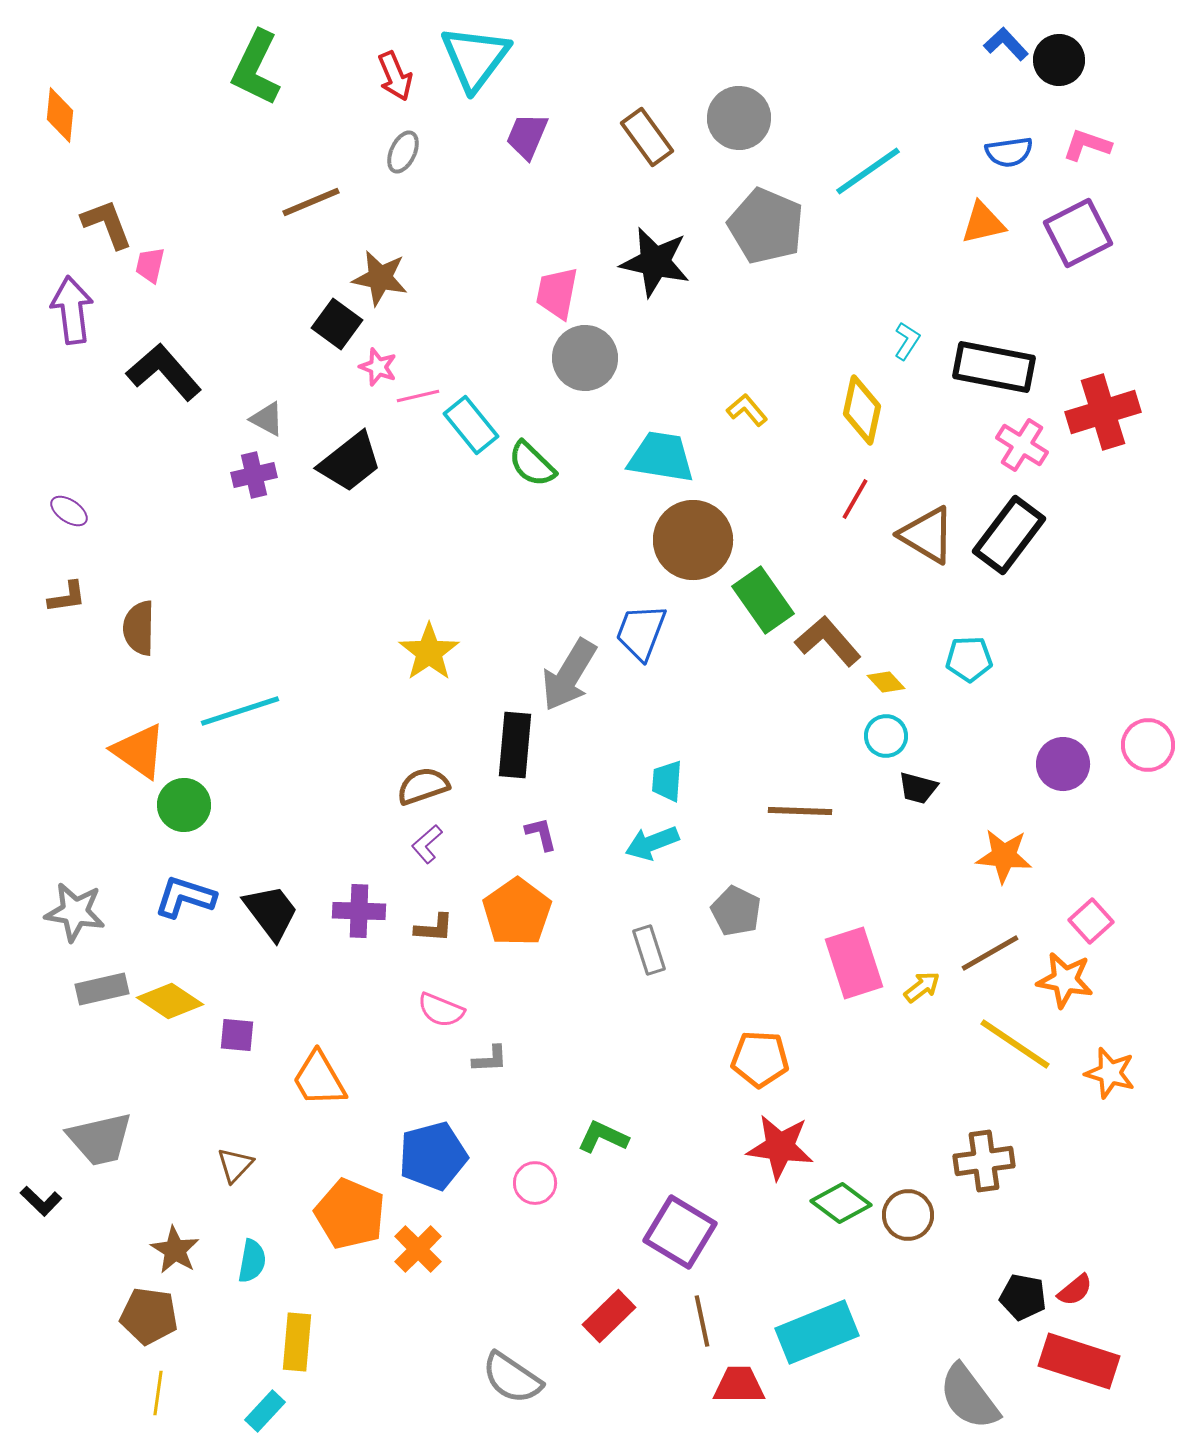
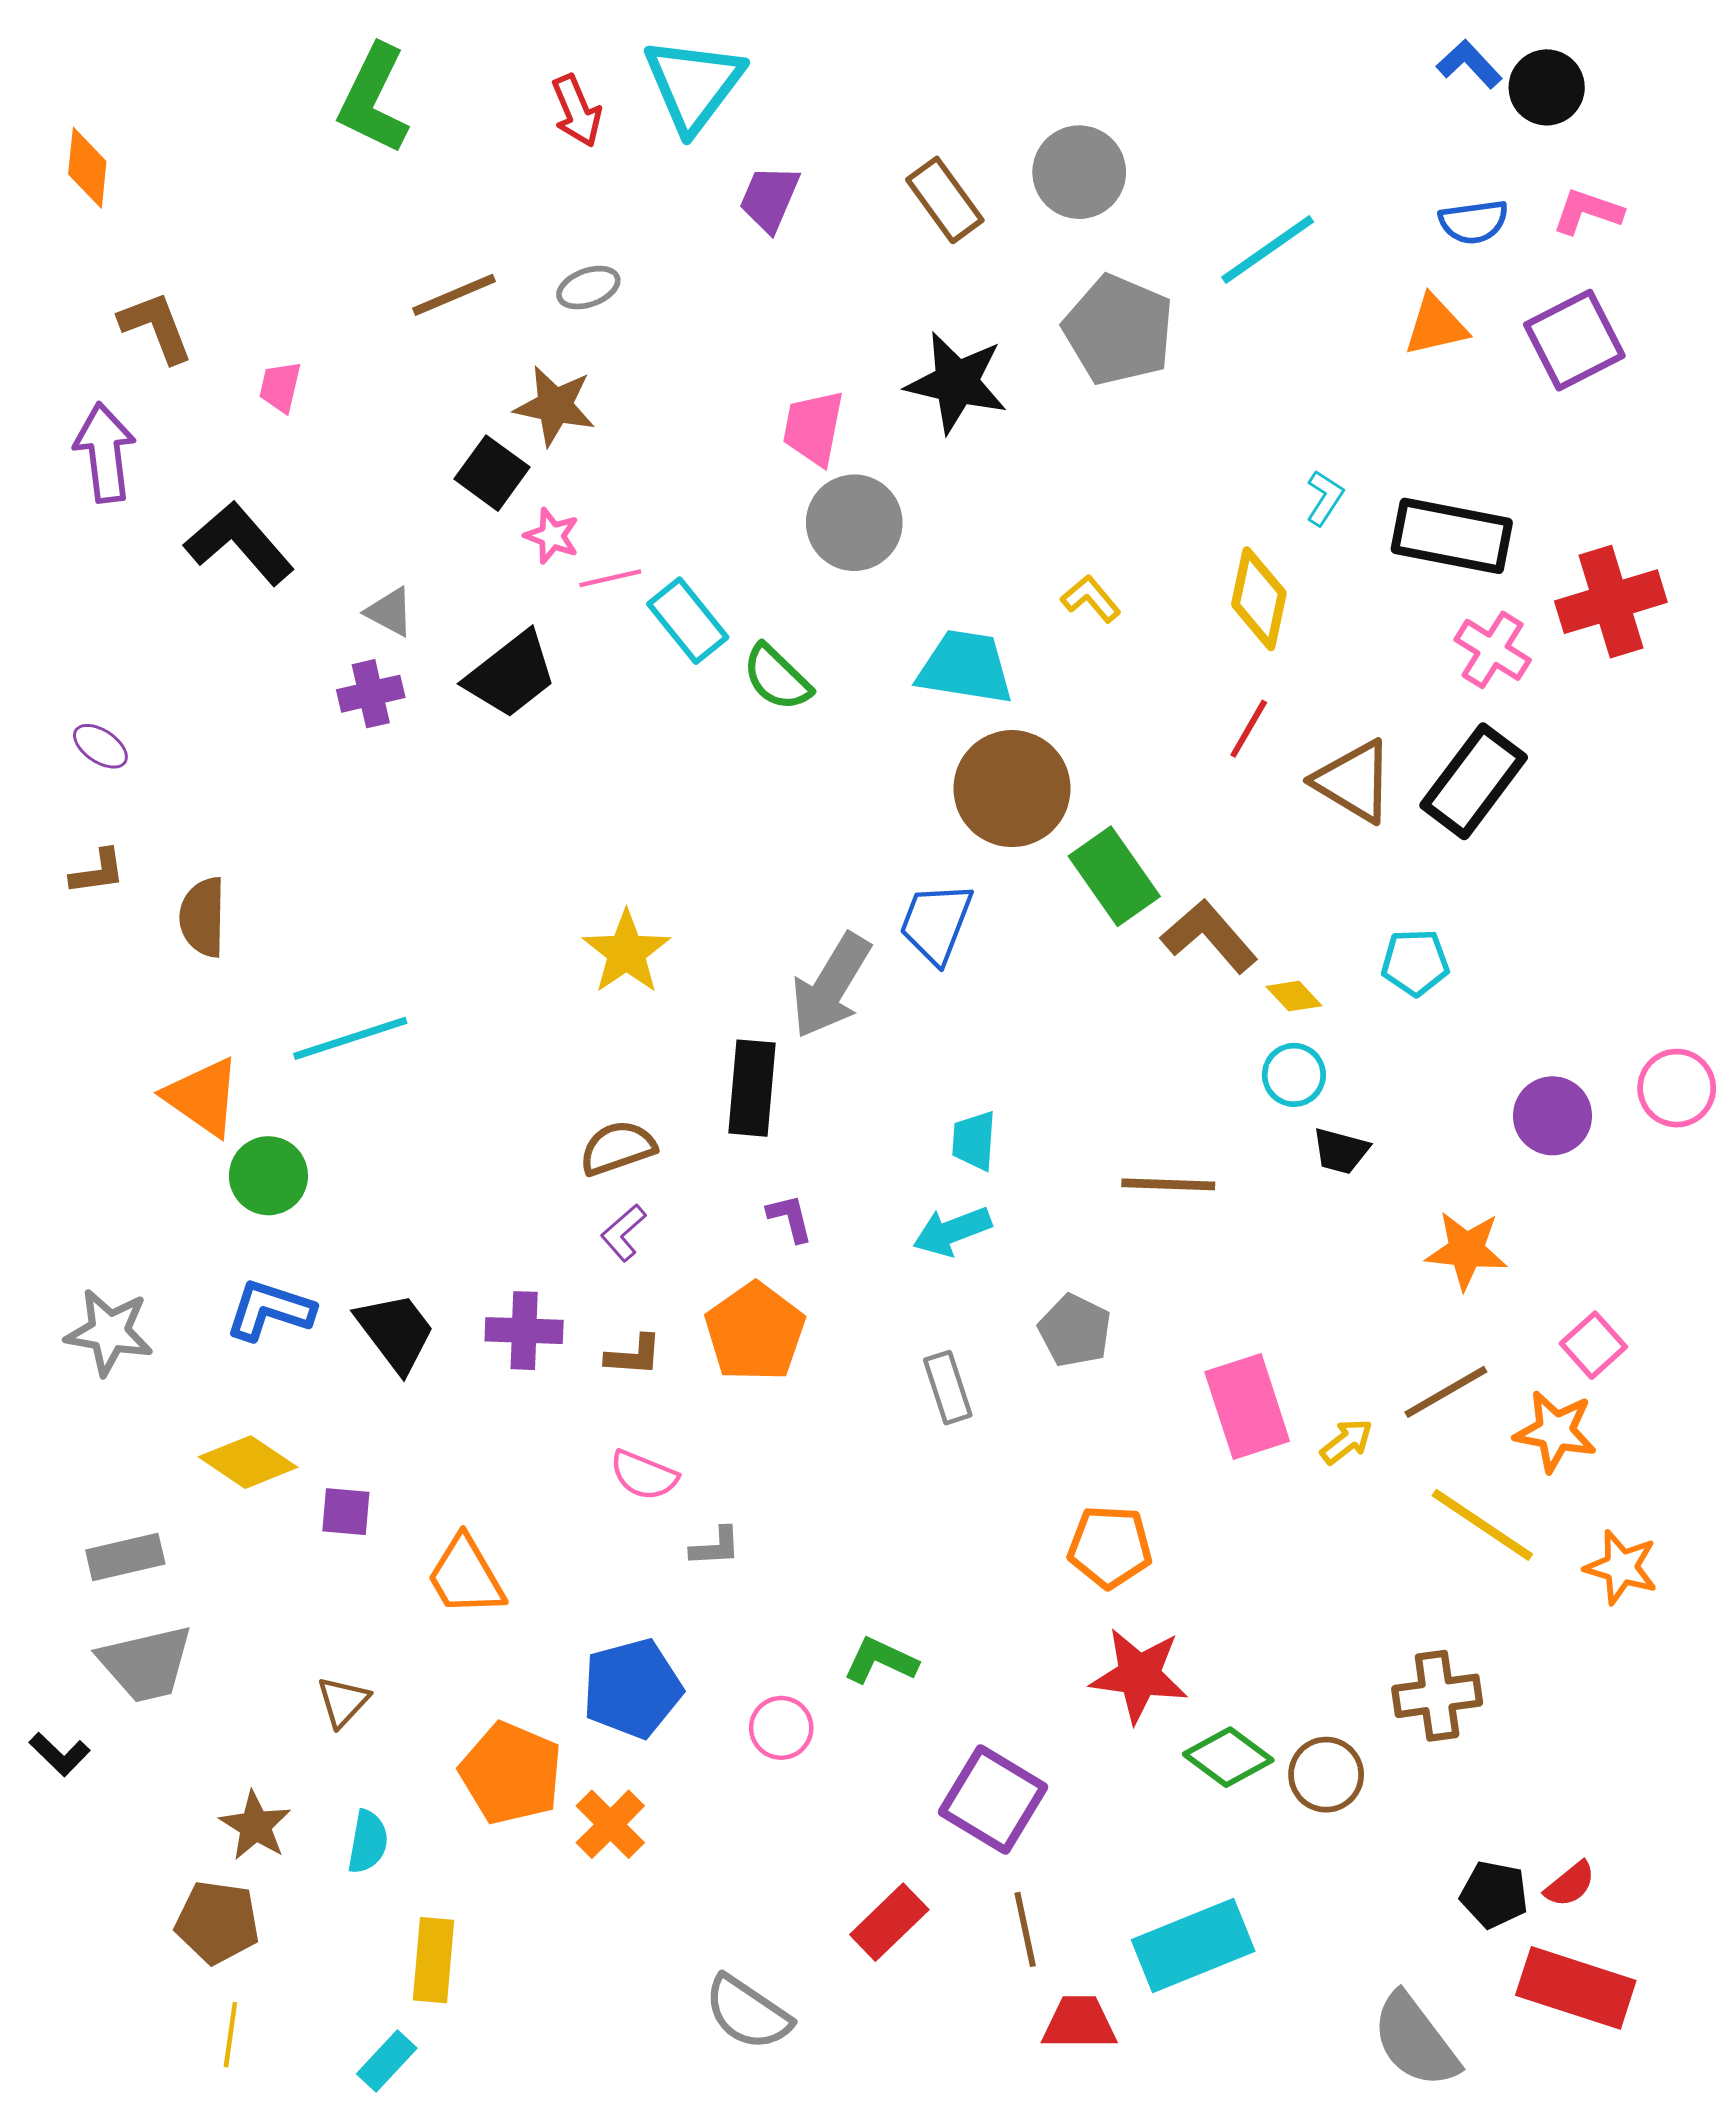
gray ellipse: (403, 152) -> (588, 288), moved, turned 45
pink trapezoid: (150, 265) -> (280, 387), moved
gray rectangle: (102, 989) -> (125, 1557), moved

